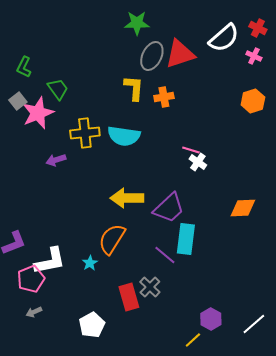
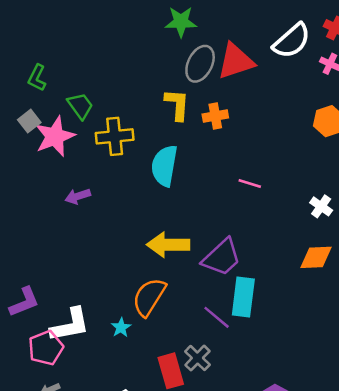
yellow cross: (85, 133) -> (115, 136), moved
cyan semicircle: (124, 136) -> (164, 166), turned 92
white cross: (198, 162) -> (321, 206), moved

